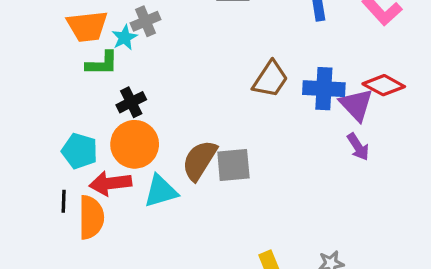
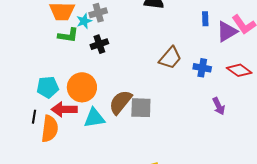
blue cross: (324, 89) -> (202, 68), size x0.7
black cross: (131, 102) -> (99, 44), moved
purple triangle: (356, 105) -> (227, 32), moved, turned 35
cyan pentagon: (80, 151) -> (48, 87), turned -30

